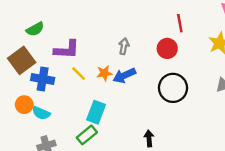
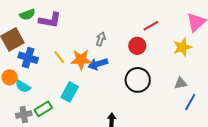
red line: (180, 23) -> (151, 26), turned 63
purple L-shape: (67, 50) -> (50, 20), moved
orange star: (104, 73) -> (81, 60), size x1.5
green rectangle: (87, 135) -> (43, 109), moved

